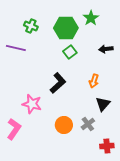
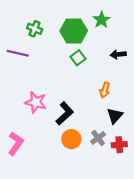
black L-shape: (58, 83) -> (65, 113), moved
pink star: (32, 104) -> (36, 102), moved
red cross: (107, 146) -> (119, 145), moved

